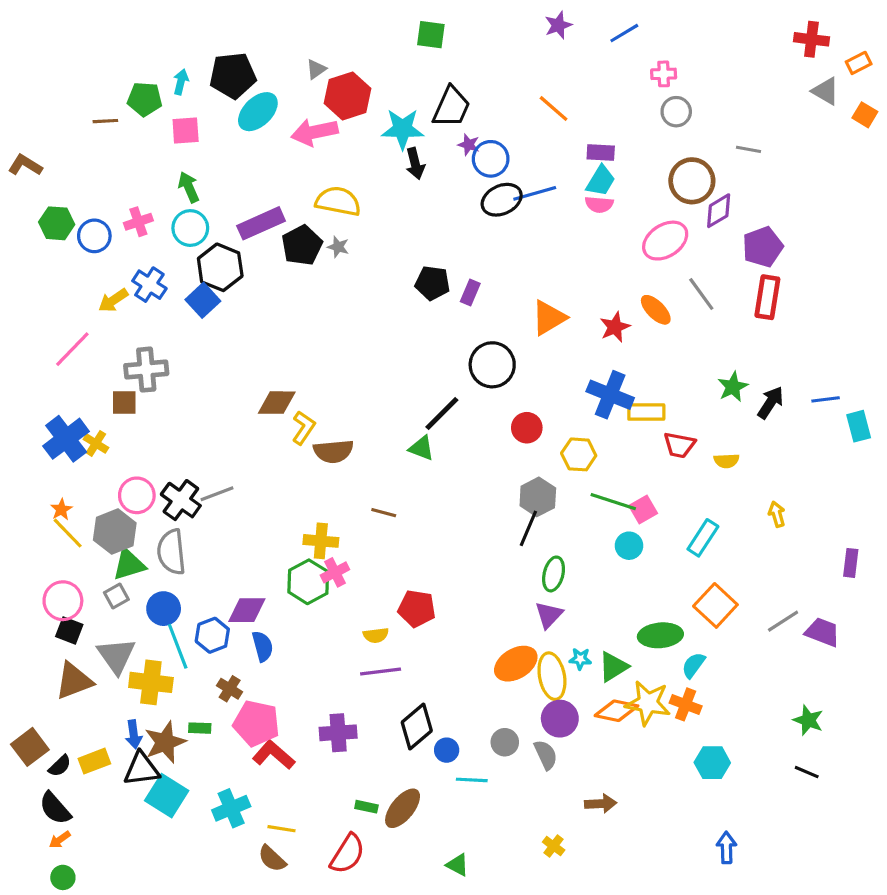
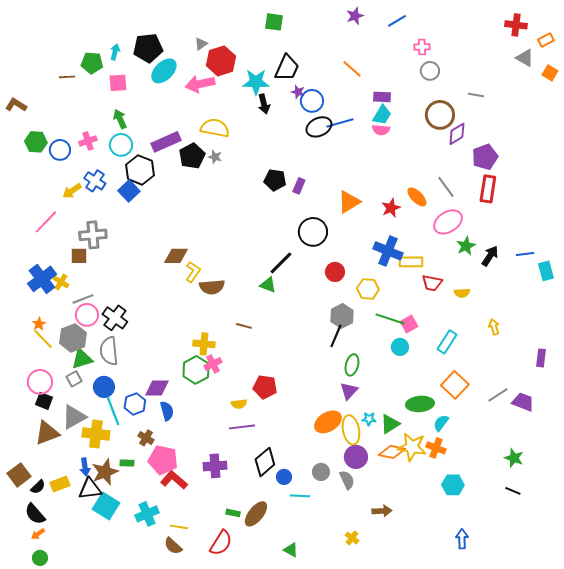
pink ellipse: (665, 241) -> (448, 222), moved
gray line: (217, 494) -> (83, 299), moved
gray triangle: (116, 656) -> (74, 417), turned 36

